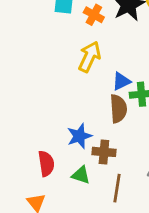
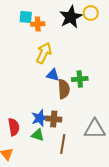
orange cross: (94, 15) -> (38, 24), moved, turned -32
blue triangle: (121, 81) -> (53, 75), moved, turned 40
blue star: (79, 136) -> (40, 118), moved

